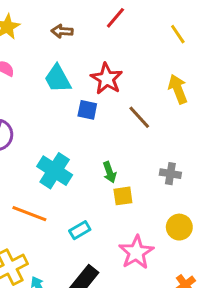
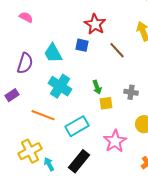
cyan trapezoid: (58, 79) -> (53, 53), moved
gray cross: (170, 174) -> (131, 92), moved
cyan rectangle: (80, 230) -> (77, 126), size x1.6

